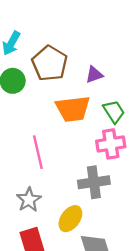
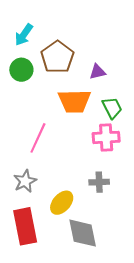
pink line: (38, 152) -> (38, 138), turned 32
gray cross: (94, 182) -> (99, 182), moved, size x0.7

